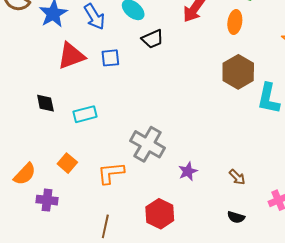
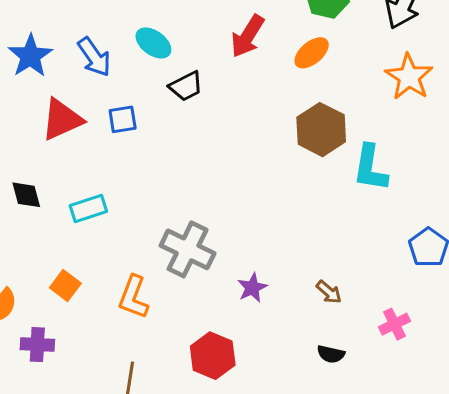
orange ellipse: (235, 22) -> (312, 53), turned 45
orange L-shape: (111, 173) -> (133, 297), turned -60

